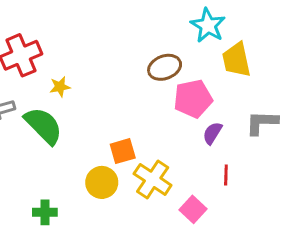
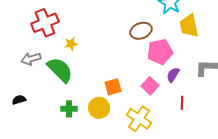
yellow cross: (153, 179) -> (139, 119), moved
pink square: (193, 209) -> (150, 86), moved
green cross: (45, 212) -> (69, 109), moved

